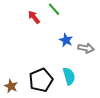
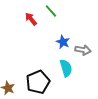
cyan semicircle: (69, 76) -> (66, 68), moved

